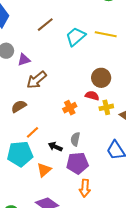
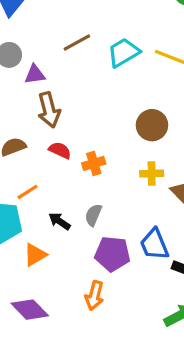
brown line: (45, 25) -> (77, 42), moved
brown arrow: (37, 80) -> (49, 110), turned -75
red semicircle: (92, 96) -> (60, 150), moved
purple pentagon: (77, 163) -> (112, 254), moved

